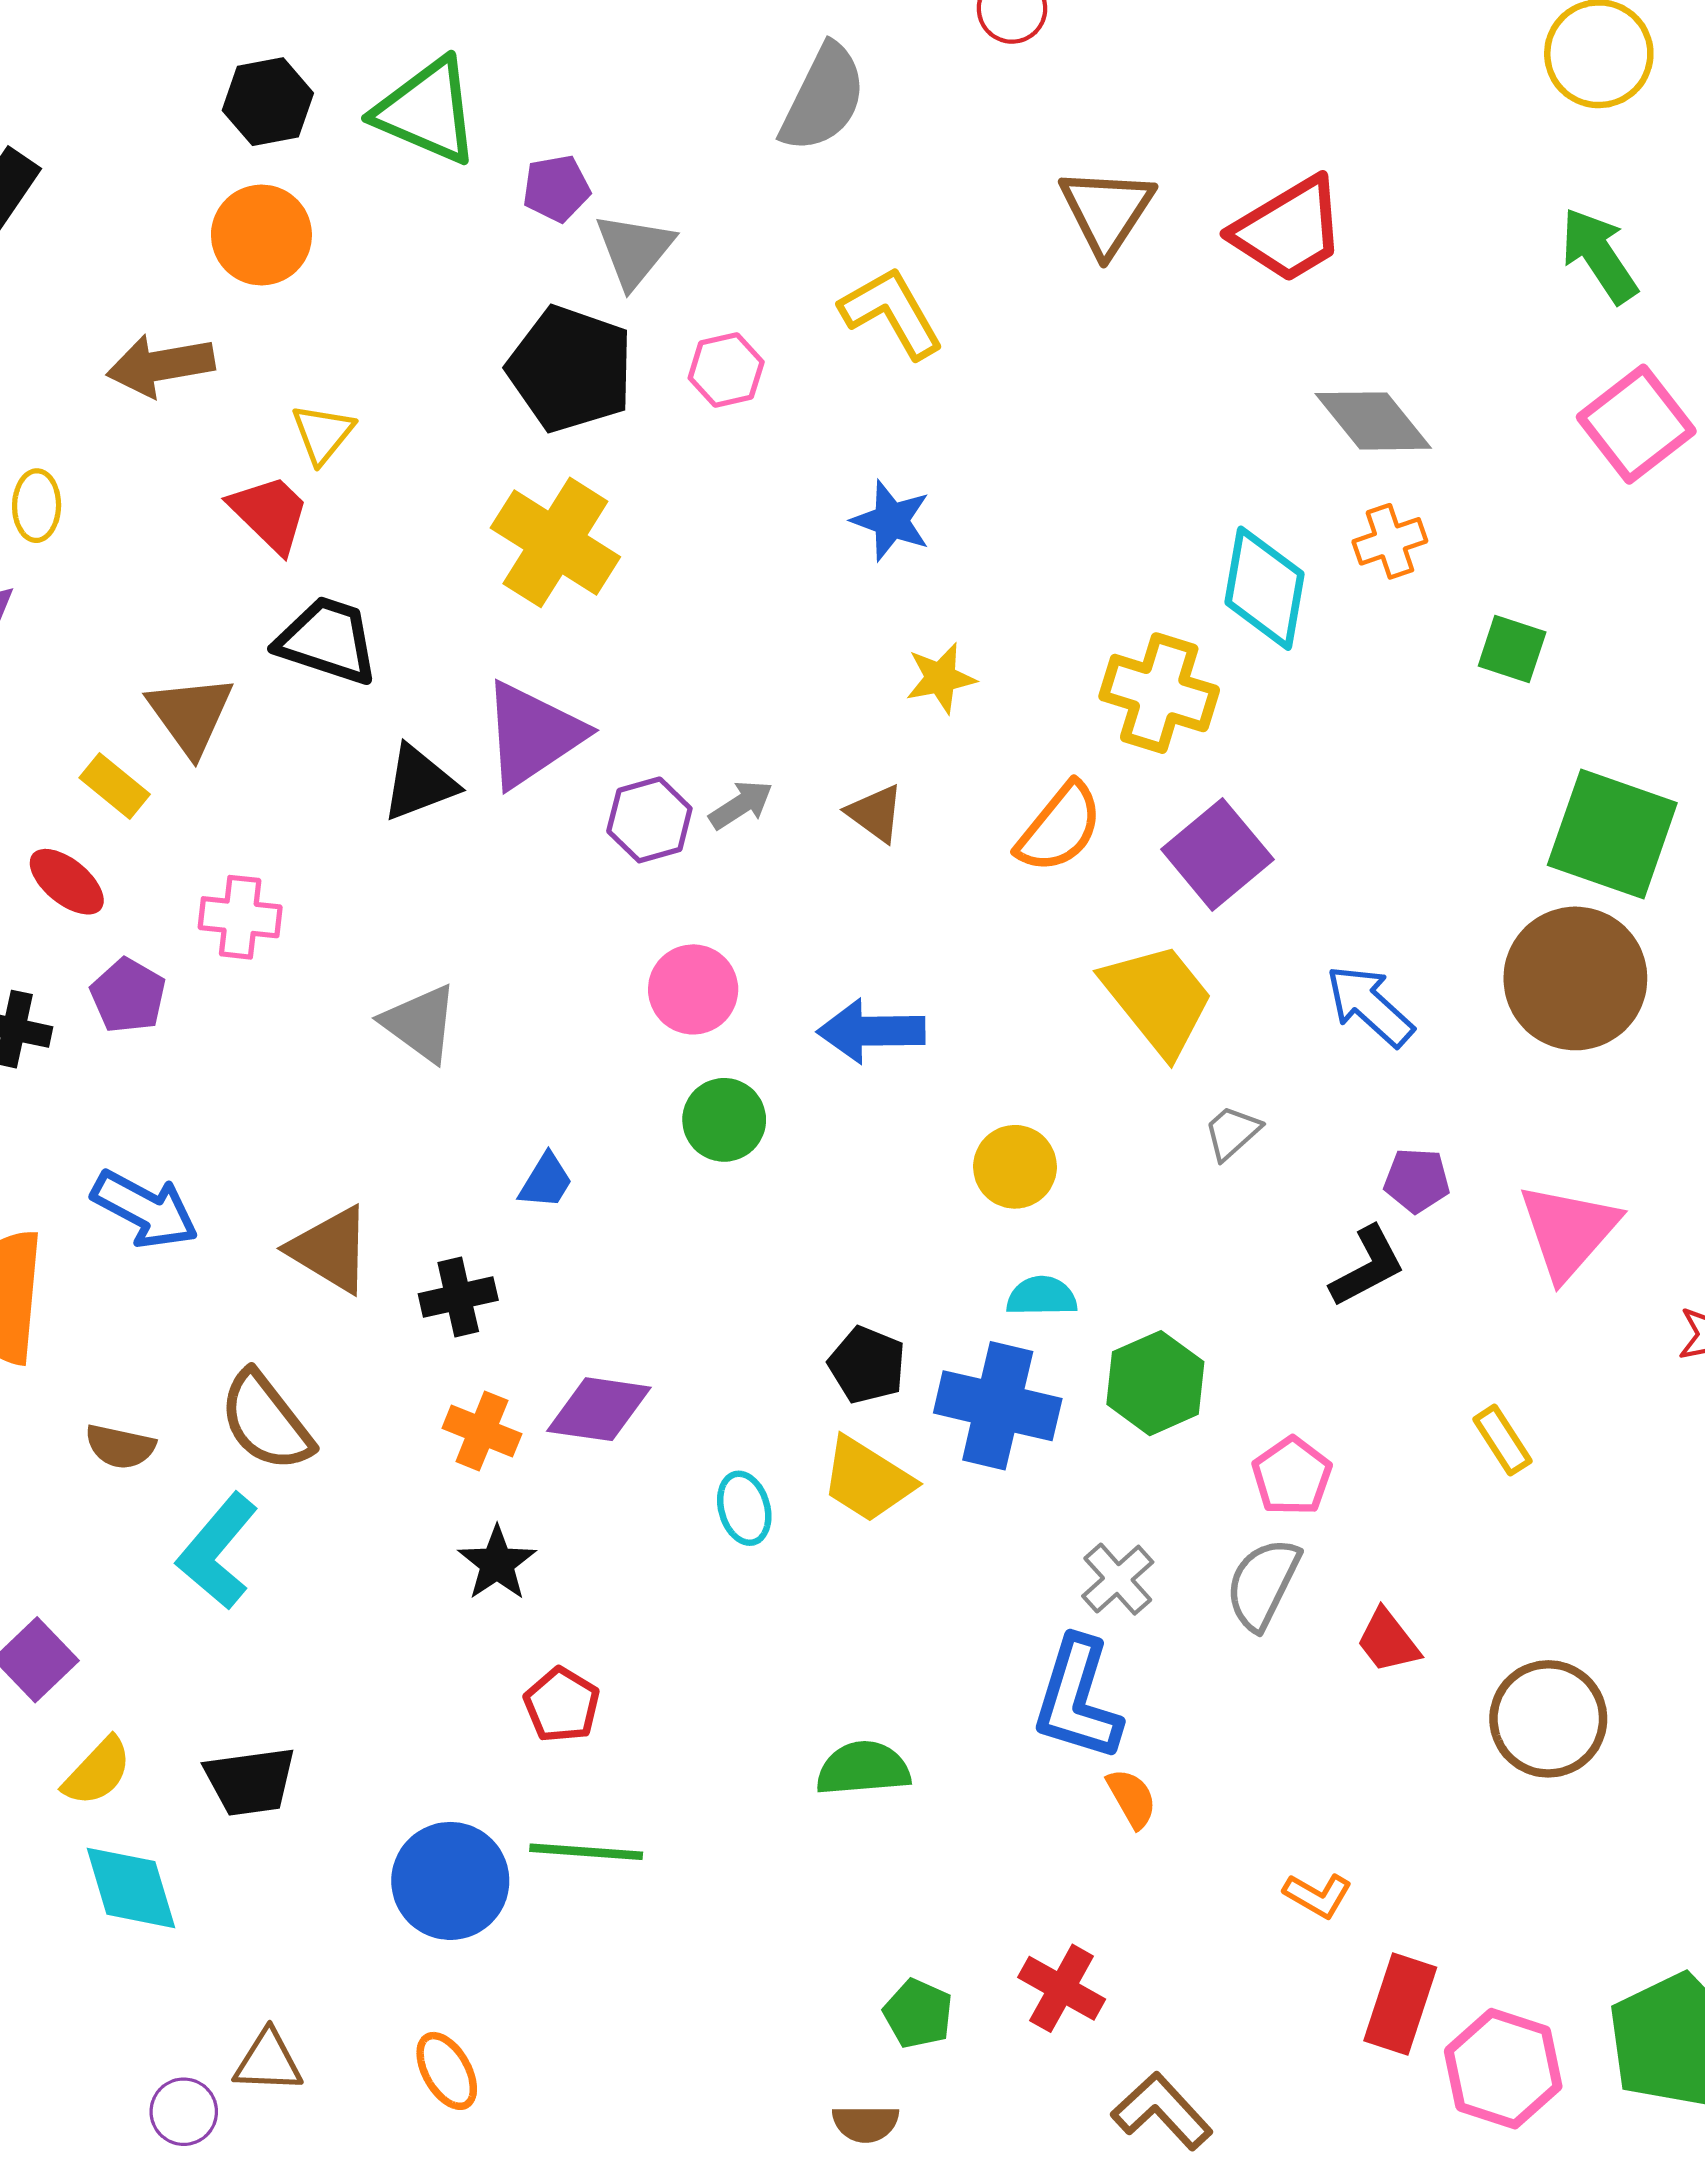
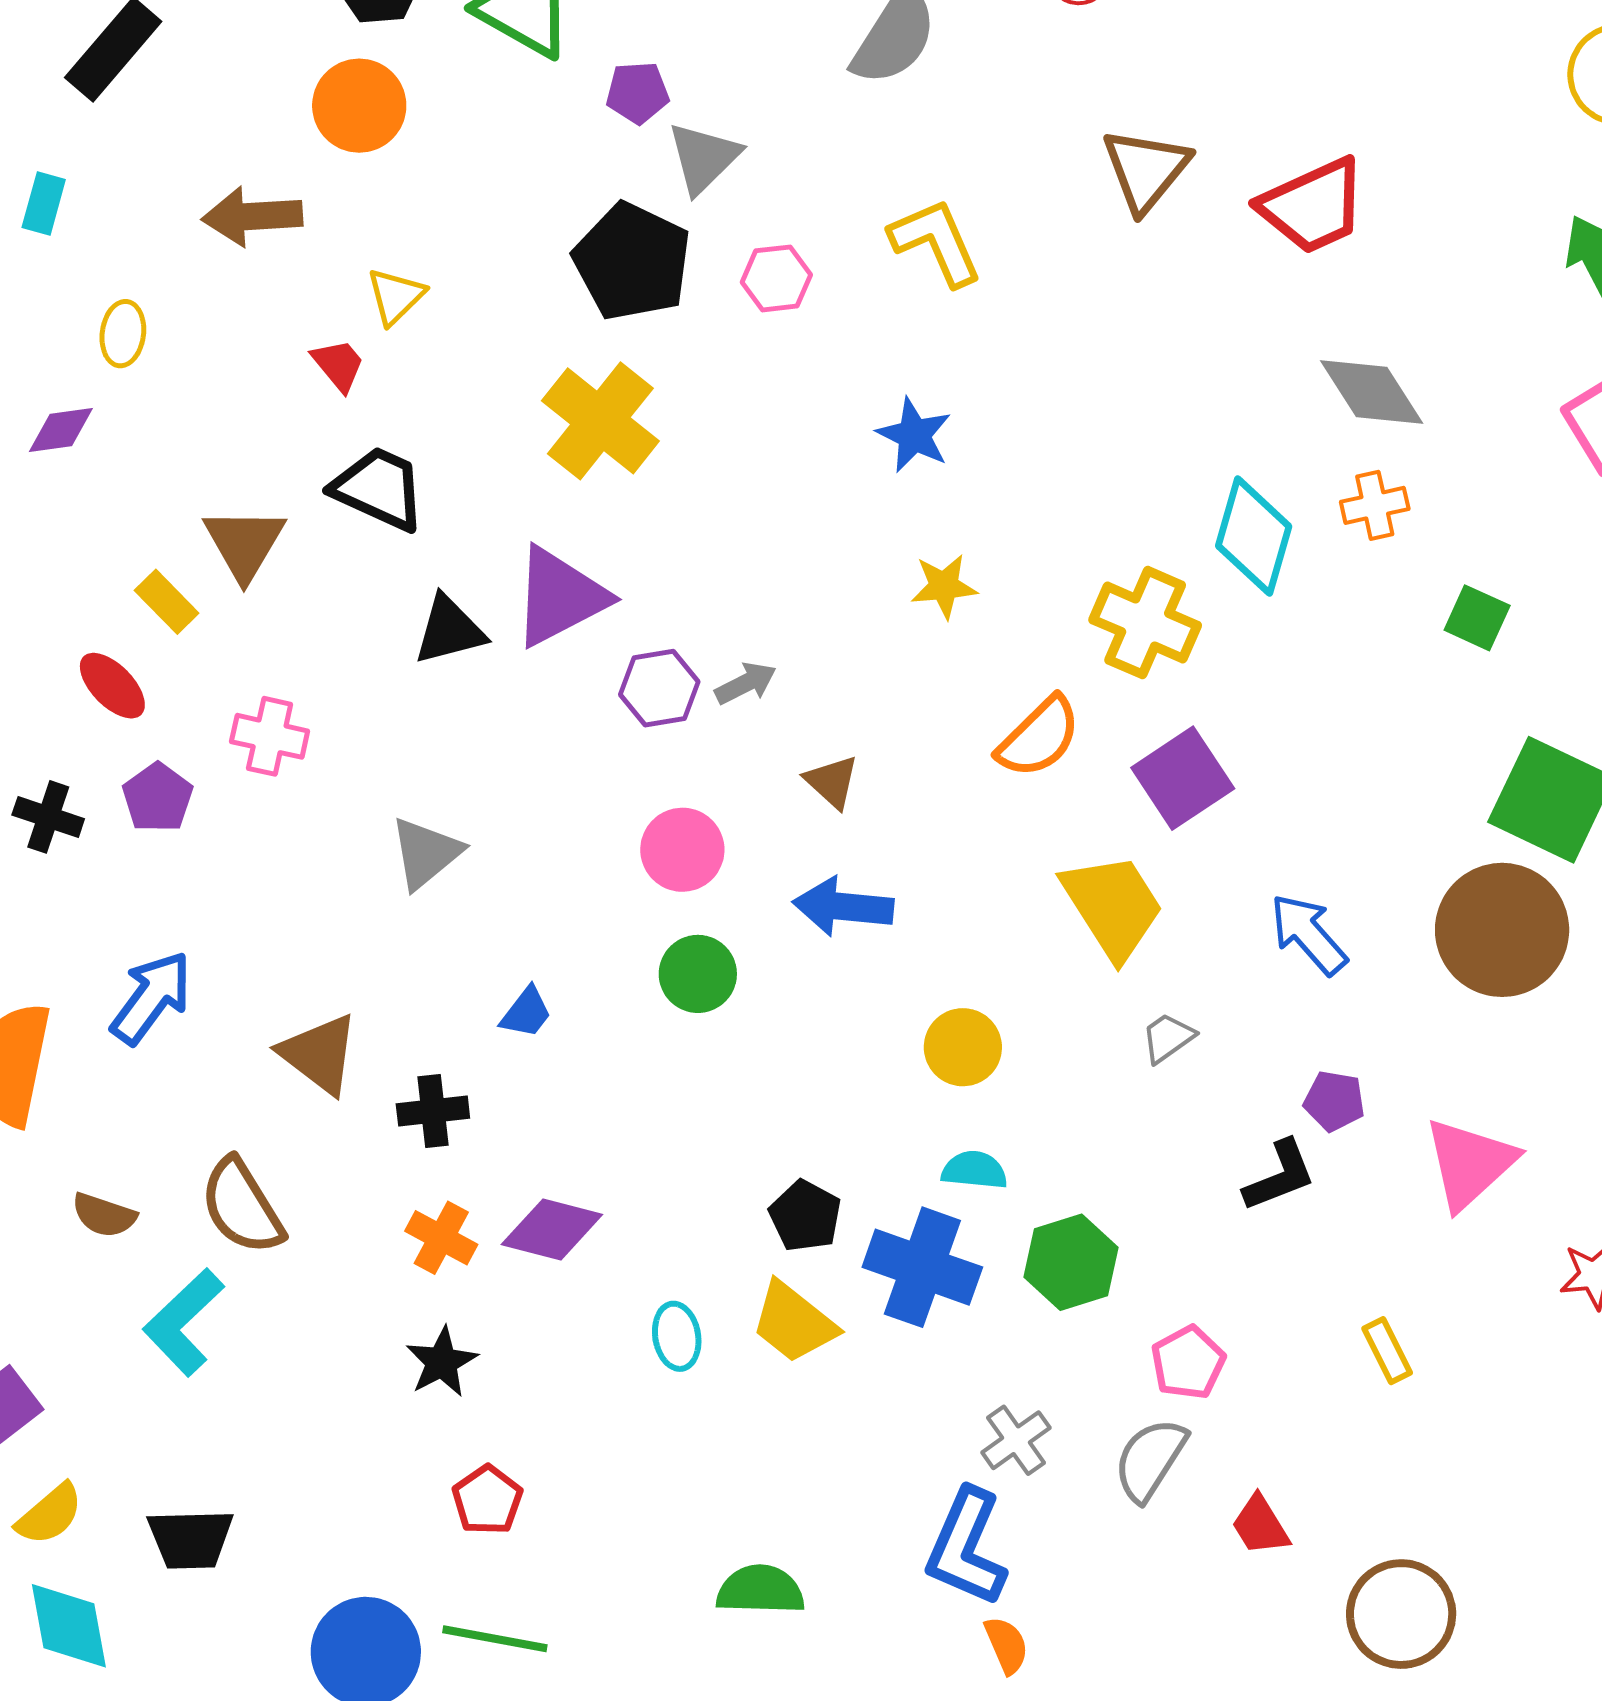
red trapezoid: (270, 513) -> (338, 365), size x0.7
brown triangle: (875, 813) -> (832, 782), moved
gray triangle: (420, 1023) -> (426, 853), turned 38
blue arrow: (145, 1209) -> (151, 998), turned -88

